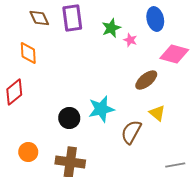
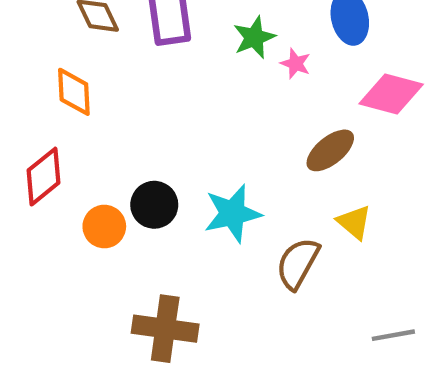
black circle: (69, 118) -> (154, 205), moved
orange circle: (28, 152) -> (104, 227), moved

